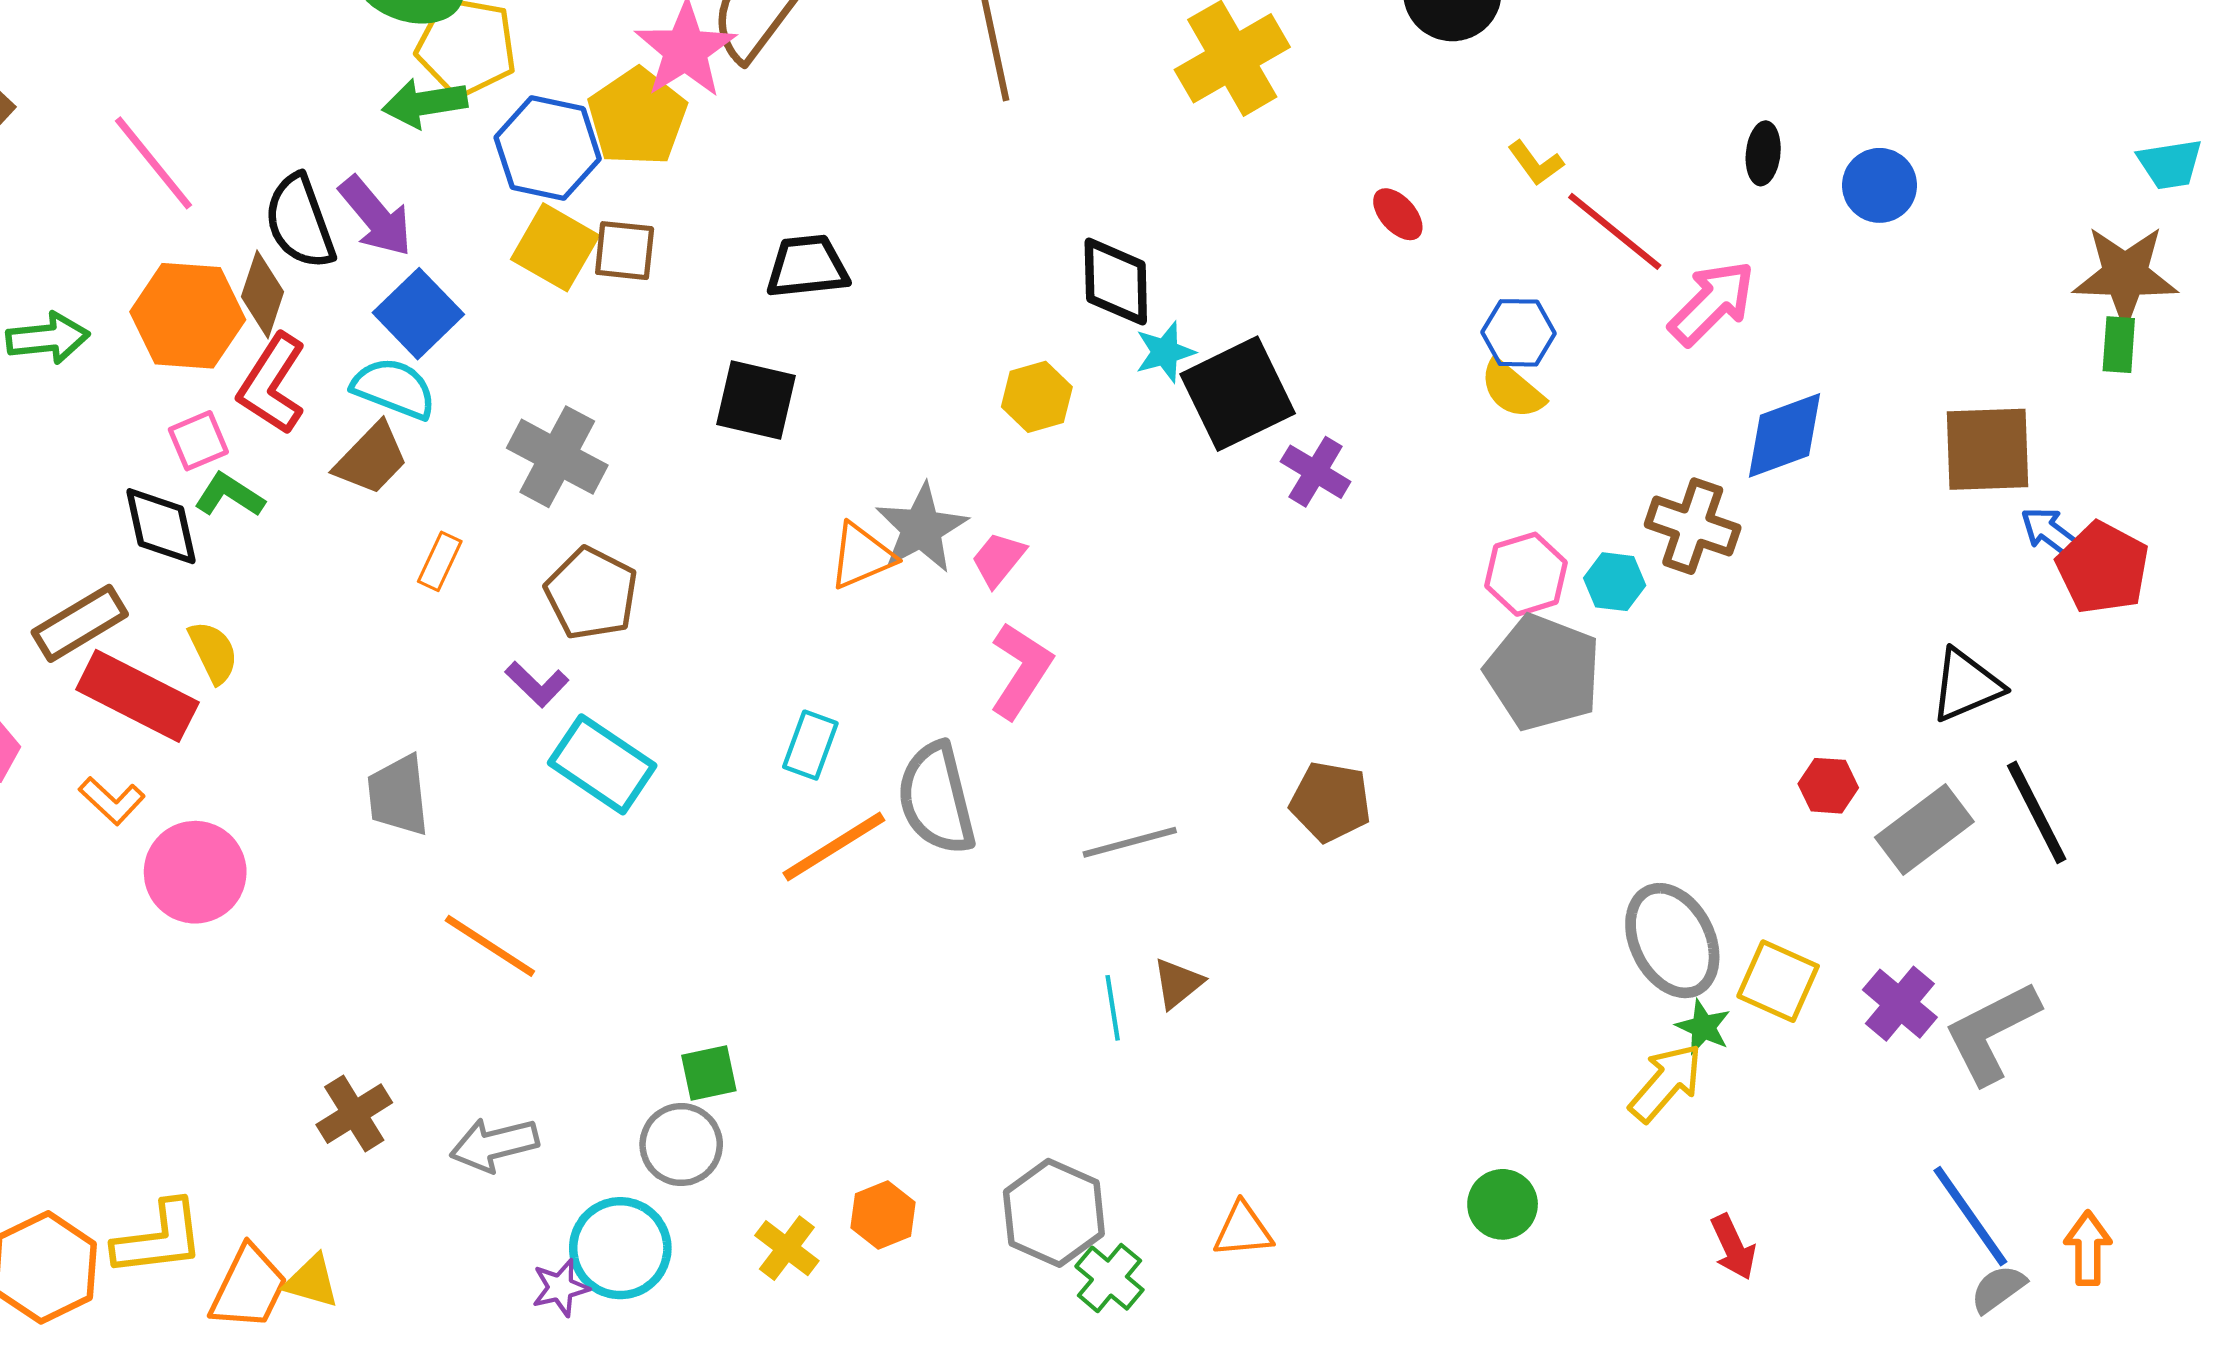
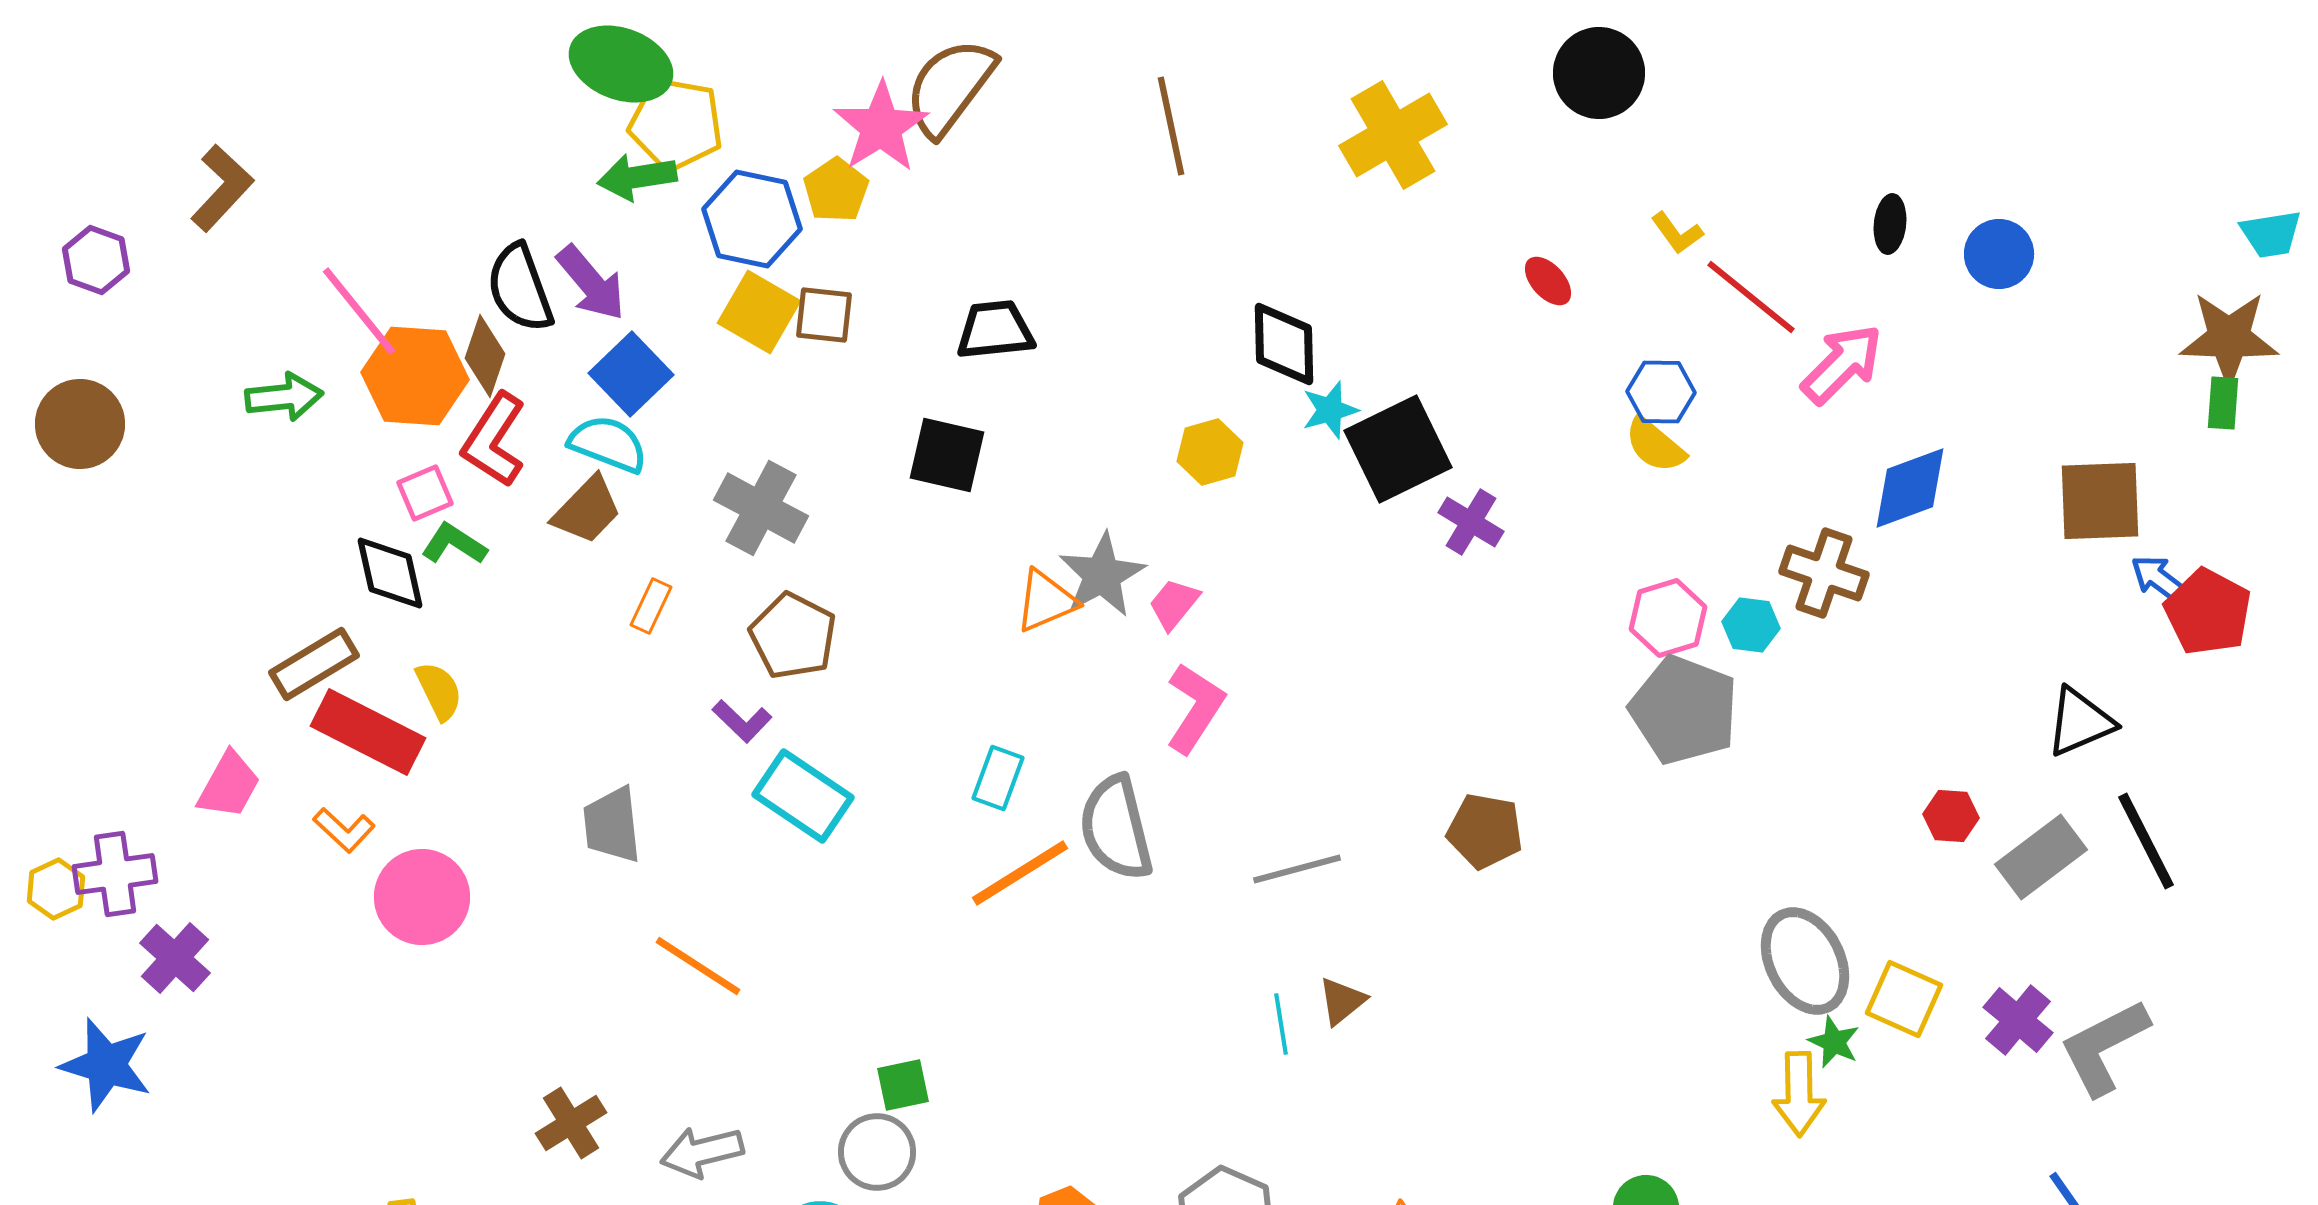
yellow pentagon: (637, 117) -> (836, 190), size x0.7
pink line: (154, 163) -> (359, 311), moved
yellow arrow: (1666, 1083) -> (1799, 1094), turned 138

